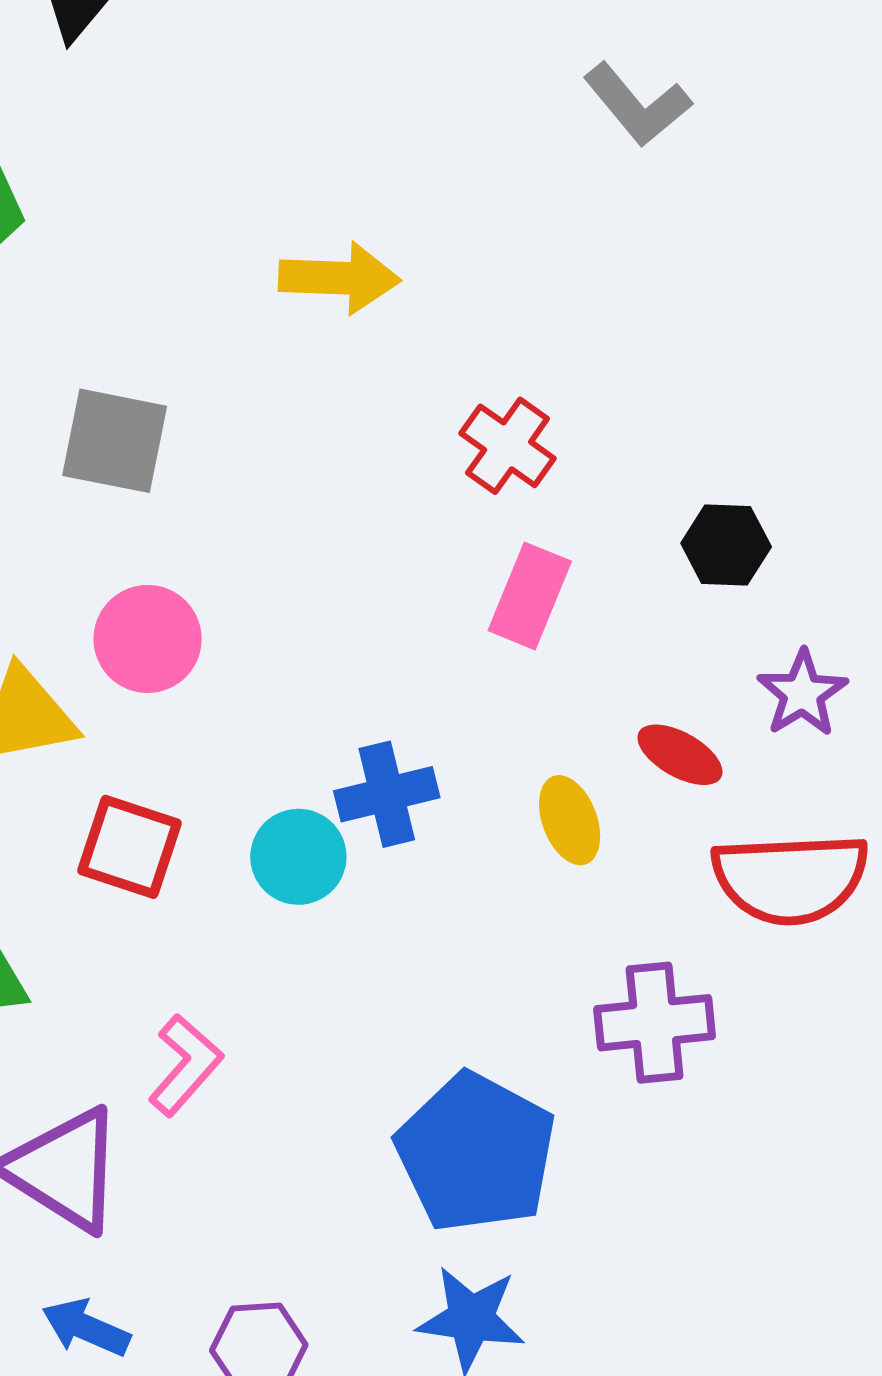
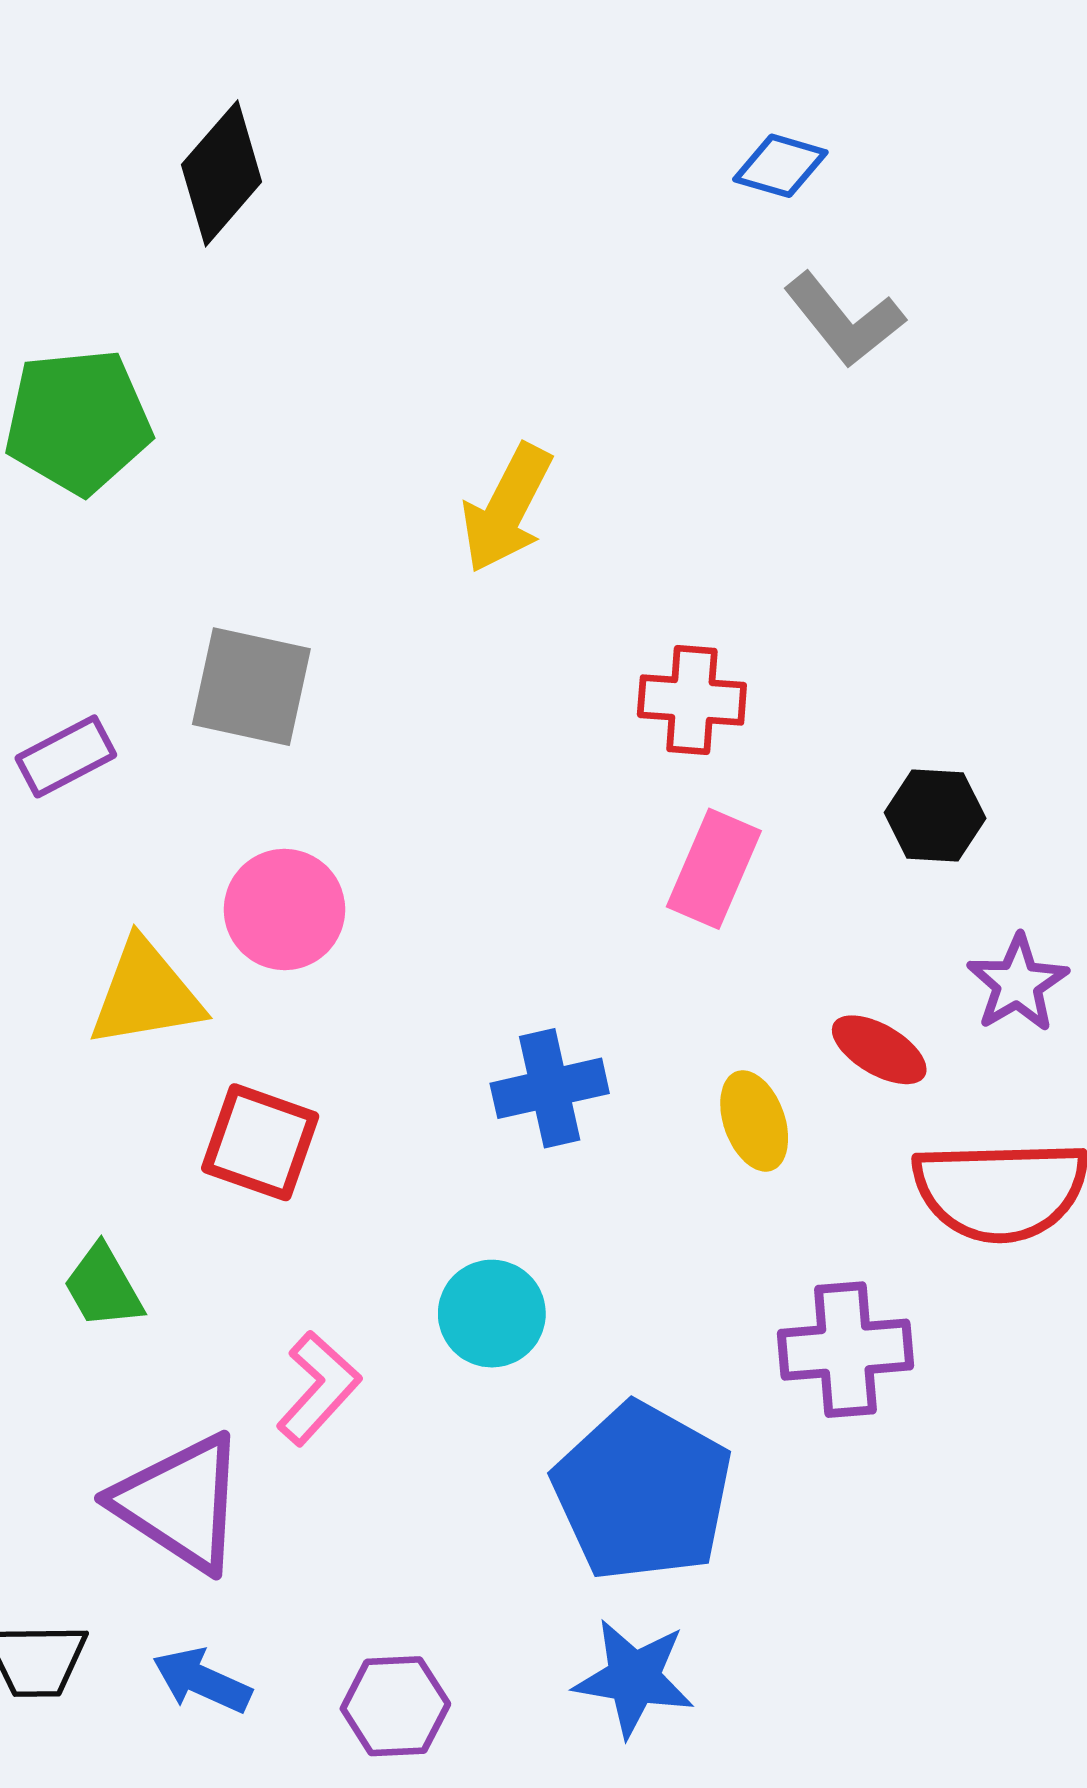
yellow arrow: (339, 278) -> (507, 508), turned 114
red cross: (508, 446) -> (692, 700), turned -32
cyan circle: (298, 857) -> (492, 1314), moved

